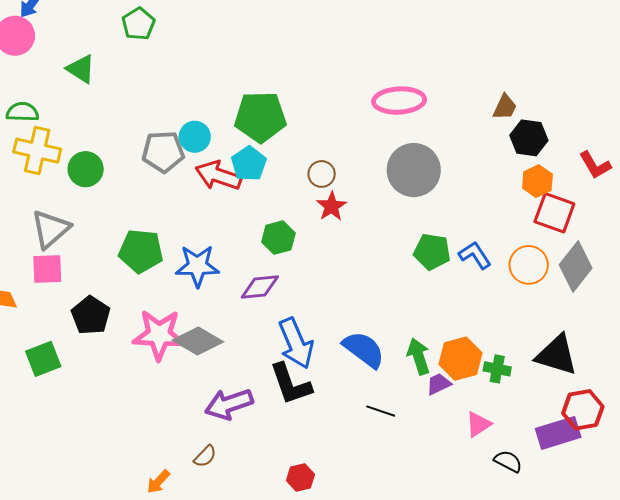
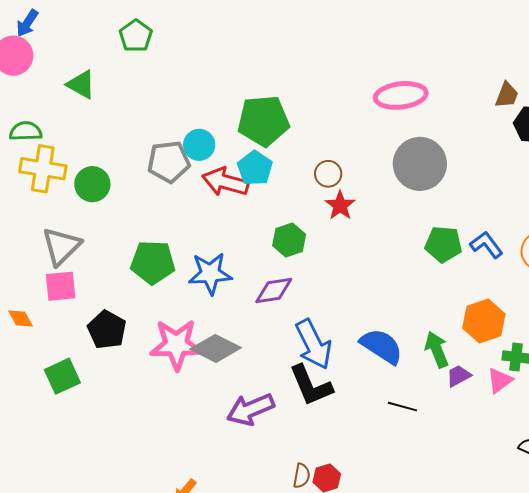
orange hexagon: (460, 359) -> (484, 321), moved
pink triangle: (478, 424) -> (500, 380), moved
brown semicircle: (205, 456) -> (302, 476), moved, turned -30

